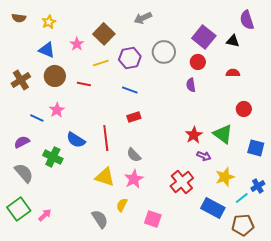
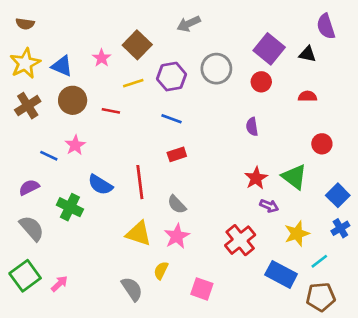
yellow star: (49, 22) -> (25, 63), moved, size x1.6
purple semicircle: (191, 85) -> (252, 127), moved
blue square: (256, 148) -> (338, 195), turned 30
blue cross: (258, 186) -> (340, 228), moved

